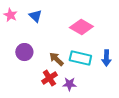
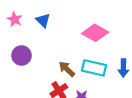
purple circle: (24, 52) -> (22, 55), moved

